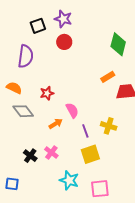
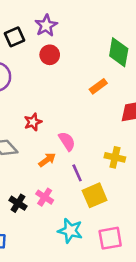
purple star: (63, 19) -> (46, 25), turned 30
orange rectangle: (108, 77) -> (98, 86), moved
purple line: (85, 131) -> (77, 173), moved

